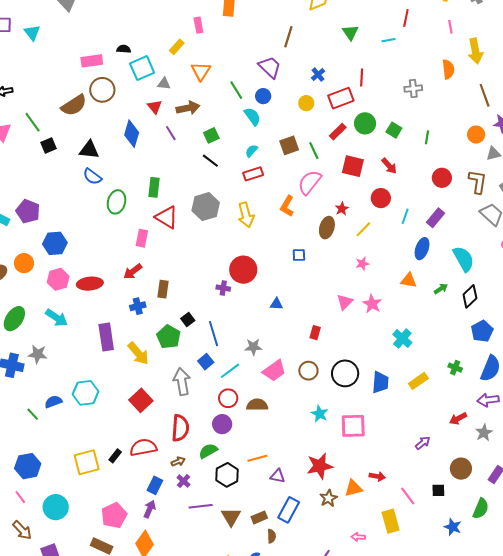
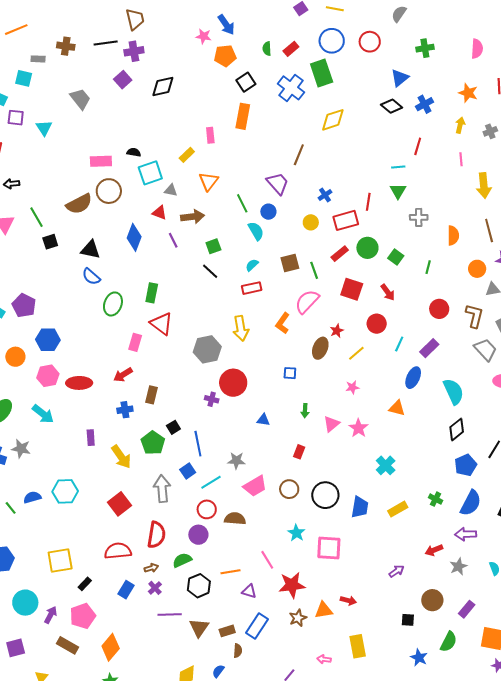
green triangle: (350, 32) -> (398, 191), moved
orange semicircle: (448, 69) -> (453, 235), moved
red triangle: (155, 107) -> (159, 213), turned -35
gray hexagon: (206, 207) -> (207, 349), moved
green arrow: (441, 289) -> (305, 411), moved, turned 120
purple rectangle: (106, 337) -> (91, 438), size x0.6
black rectangle: (115, 456) -> (85, 584), moved
pink line: (408, 496) -> (267, 560), moved
purple arrow: (150, 509) -> (51, 615), moved

